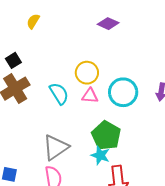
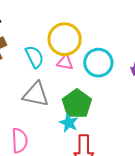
yellow circle: (87, 73) -> (65, 39), size x1.4
gray triangle: (56, 147) -> (36, 94), moved, turned 40

